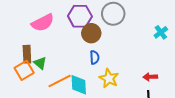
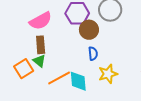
brown rectangle: (27, 54) -> (41, 45), moved
yellow star: (109, 78) -> (108, 74), turned 30

